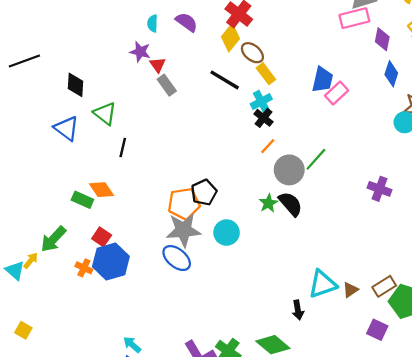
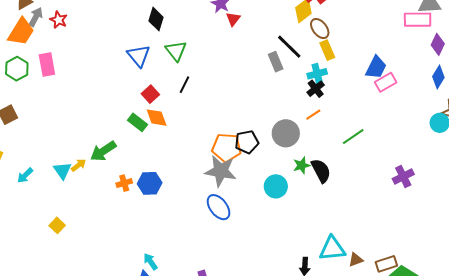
gray rectangle: (167, 85) -> (276, 62), moved
gray circle: (289, 170) -> (286, 133), moved
purple cross: (380, 189) -> (403, 176), turned 30
cyan circle: (227, 233) -> (276, 186), moved
red square: (102, 237) -> (150, 94), moved
blue ellipse: (177, 258) -> (219, 207), moved
blue hexagon: (111, 262) -> (150, 183), size x0.7
orange cross: (84, 268) -> (124, 183), turned 35

